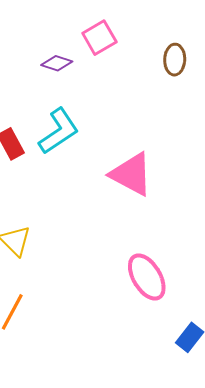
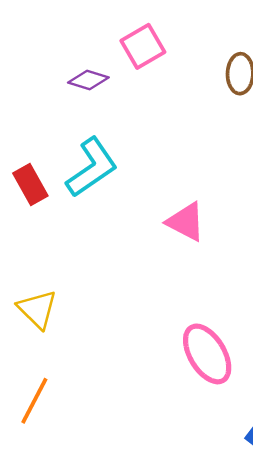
pink triangle: (131, 174) -> (186, 222), size x0.7

